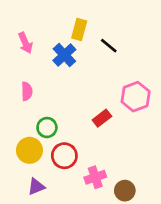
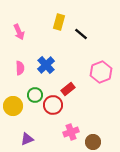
blue cross: (64, 55) -> (46, 65), moved
red rectangle: (102, 118) -> (68, 89), moved
yellow circle: (29, 150) -> (13, 106), moved
red circle: (64, 156) -> (53, 105), moved

